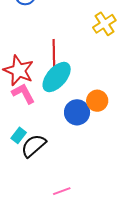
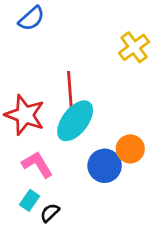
pink L-shape: (23, 94) -> (37, 165), moved
black semicircle: (33, 146) -> (50, 213), size x0.6

